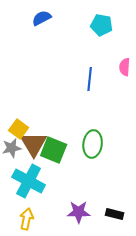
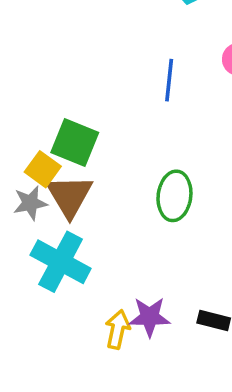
green square: (54, 150) -> (75, 142), moved
yellow arrow: (27, 219) -> (118, 329), moved

